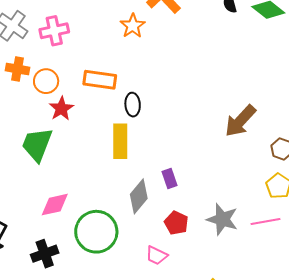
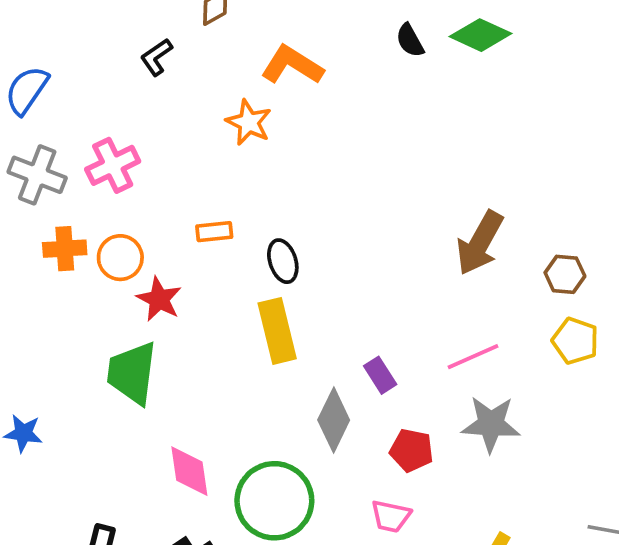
orange rectangle: (100, 80) -> (214, 232), size x0.6
pink diamond: (55, 205) -> (189, 471), turned -72
pink line: (265, 221) -> (473, 357), moved

